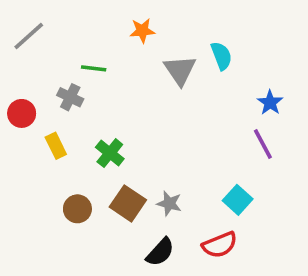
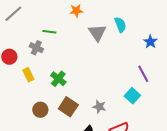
blue star: (270, 103) -> (150, 42), moved
cyan square: (238, 200) -> (132, 96), moved
gray star: (169, 203) -> (99, 107), moved

